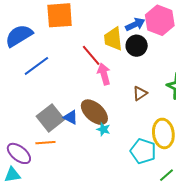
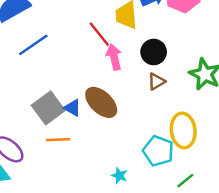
black circle: (137, 46) -> (154, 52), moved
cyan star: (103, 129) -> (119, 176), moved
orange line: (45, 143) -> (58, 140), moved

